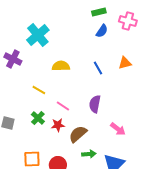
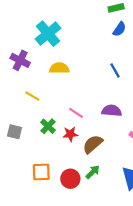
yellow semicircle: (61, 66) -> (59, 68), moved
yellow line: (39, 90) -> (32, 96), moved
purple semicircle: (95, 104) -> (112, 111), turned 84
green arrow: (89, 154) -> (93, 172), moved, turned -40

